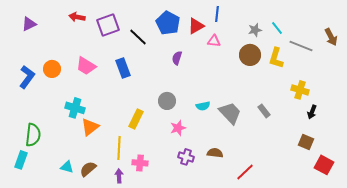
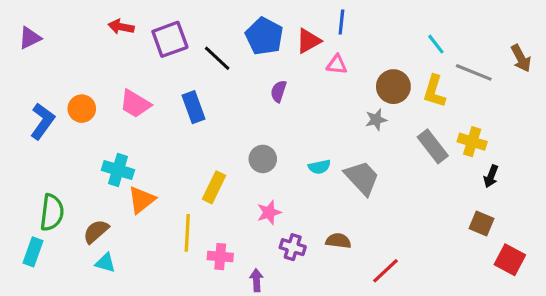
purple triangle: (29, 24) -> (30, 38), moved
gray star: (255, 30) -> (376, 120), moved
gray rectangle: (264, 111) -> (433, 146), moved, size x1.5
pink star: (178, 128) -> (269, 212), moved
brown semicircle: (88, 169) -> (96, 231), moved
purple arrow: (119, 176) -> (256, 280), moved

